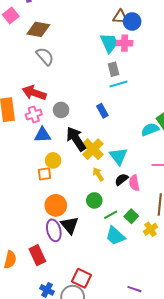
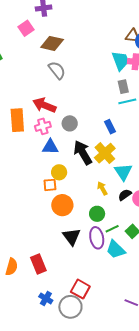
yellow cross: (93, 149) -> (105, 153), moved
orange circle: (56, 205) -> (62, 205), moved
purple ellipse: (54, 230) -> (97, 238), moved

